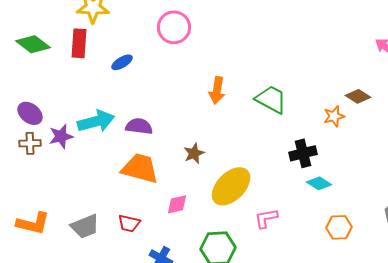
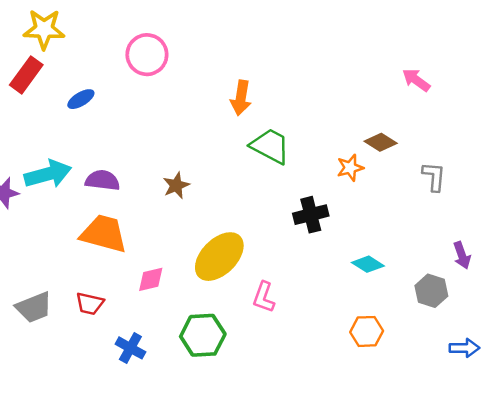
red rectangle: (79, 43) -> (26, 75), turned 32
orange arrow: (217, 90) -> (241, 98), moved
brown star: (194, 153) -> (176, 185), moved
cyan diamond: (319, 183) -> (368, 264), moved
pink L-shape: (266, 218) -> (264, 297), turned -60
orange hexagon: (339, 227) -> (367, 331), moved

